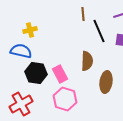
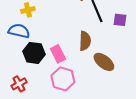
brown ellipse: (106, 82) -> (104, 62), turned -60
red cross: (21, 104) -> (19, 84), size x0.7

